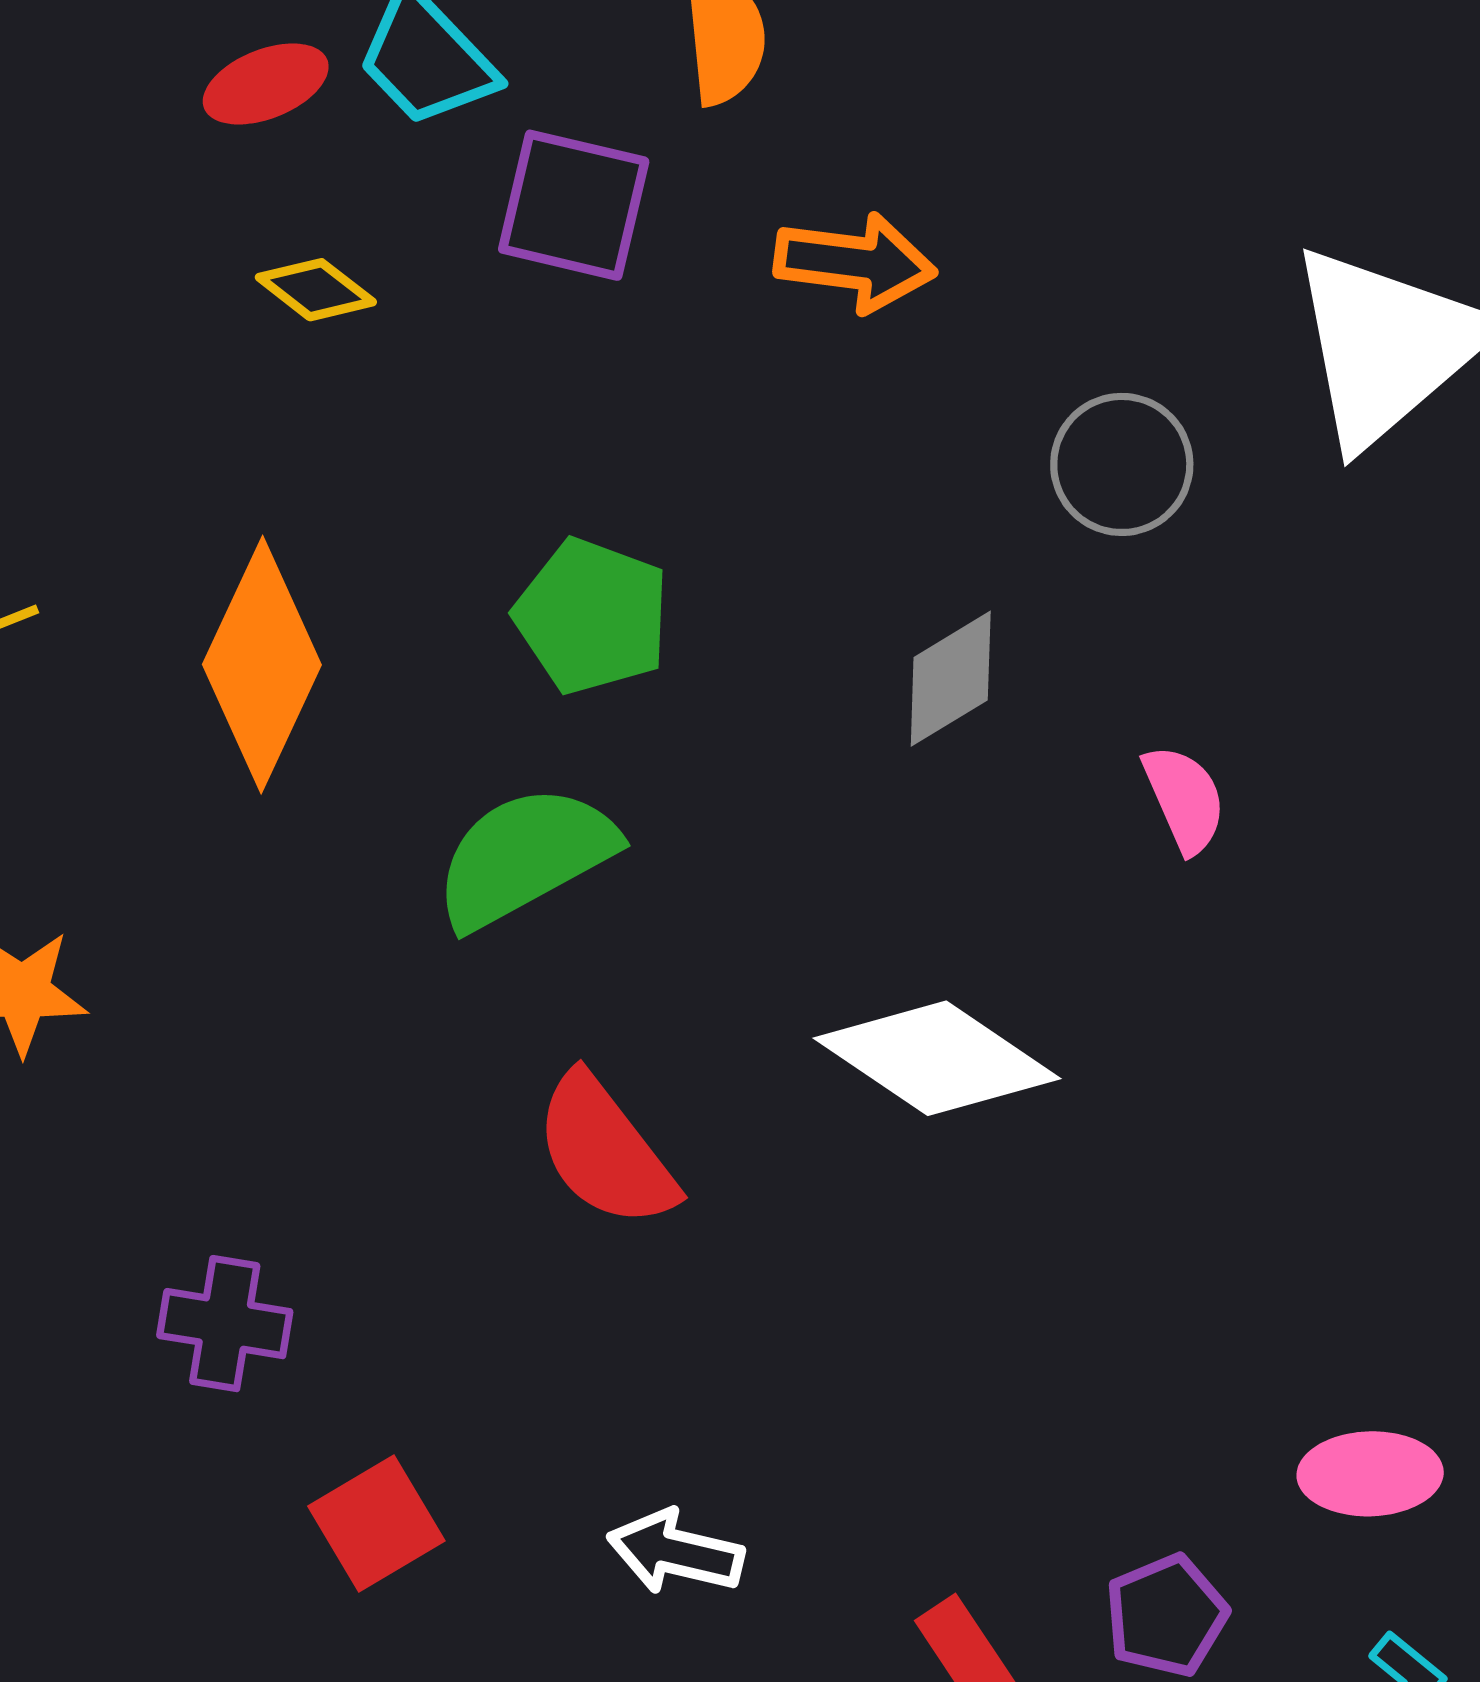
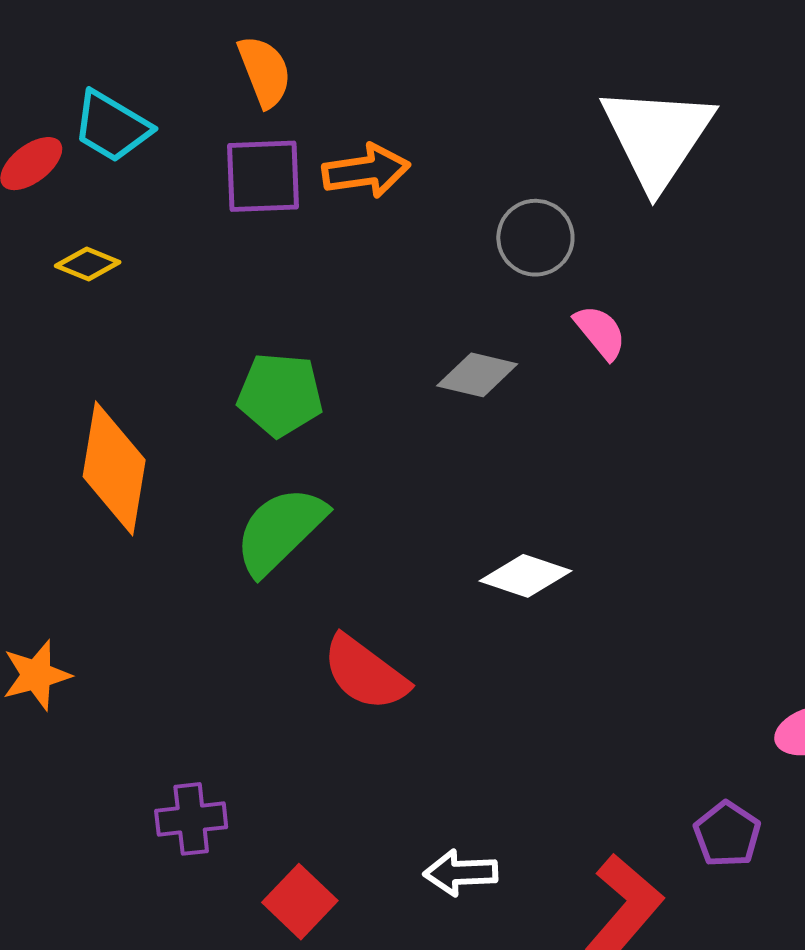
purple square: (574, 205) -> (263, 176), moved
gray diamond: (951, 679) -> (477, 375), turned 60
pink semicircle: (1184, 799) -> (600, 332), moved
white diamond: (937, 1058) -> (525, 576), size x0.7

